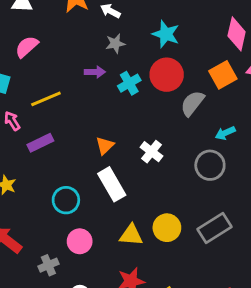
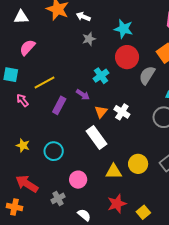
purple arrow: (95, 72) -> (83, 95), moved, turned 40
cyan cross: (129, 83) -> (101, 76), moved
purple rectangle: (40, 143) -> (59, 105), moved, turned -30
orange triangle: (105, 146) -> (101, 112), moved
cyan circle: (66, 200) -> (54, 151), moved

